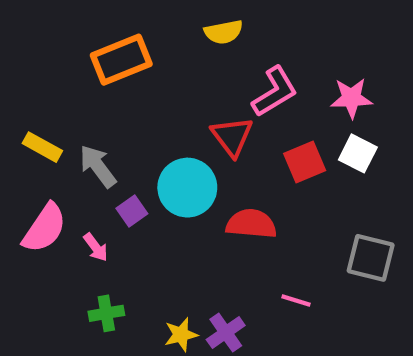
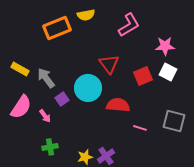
yellow semicircle: (224, 32) -> (86, 15), moved
pink L-shape: (275, 92) -> (129, 25), moved
pink line: (296, 301) -> (140, 128), moved

